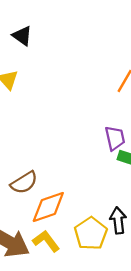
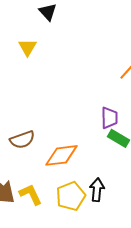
orange diamond: (48, 207) -> (61, 155), moved

